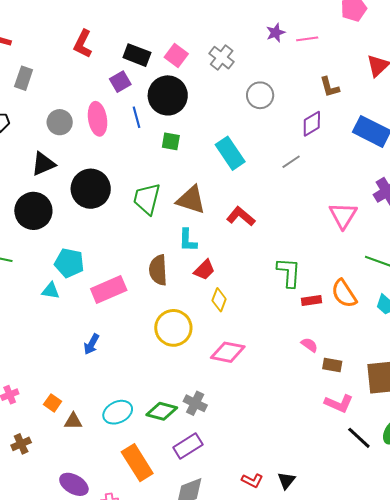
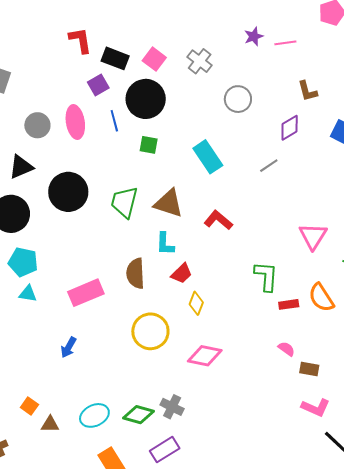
red L-shape: (83, 44) -> (80, 40), moved, turned 144
pink triangle: (343, 215) -> (313, 236), moved
cyan pentagon: (69, 263) -> (23, 262), moved

